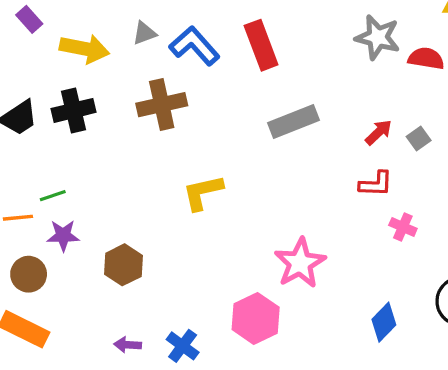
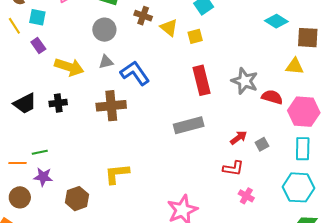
red rectangle: (261, 45) -> (201, 80), moved
black cross: (74, 110) -> (58, 103), size x0.7
yellow L-shape: (203, 192) -> (117, 174), moved

